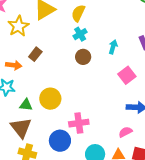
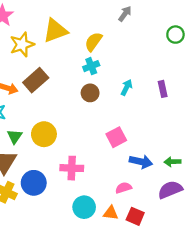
brown rectangle: (35, 54) -> (36, 80), size x1.5
pink square: (127, 75) -> (116, 137), moved
green triangle: (26, 105) -> (15, 136), turned 48
blue circle: (60, 141) -> (34, 183), moved

